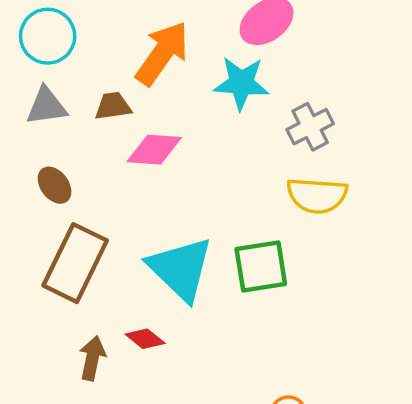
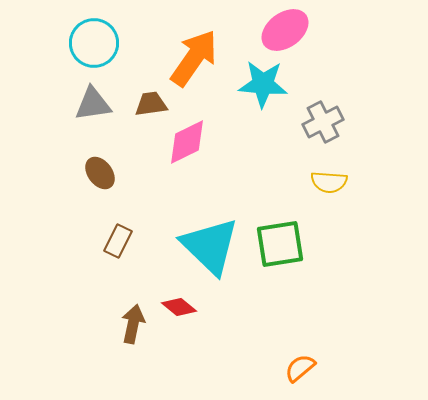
pink diamond: (154, 150) -> (187, 142), turned -30
yellow semicircle: (317, 195) -> (329, 182), size x0.7
brown rectangle: (75, 263) -> (118, 241), size x0.5

